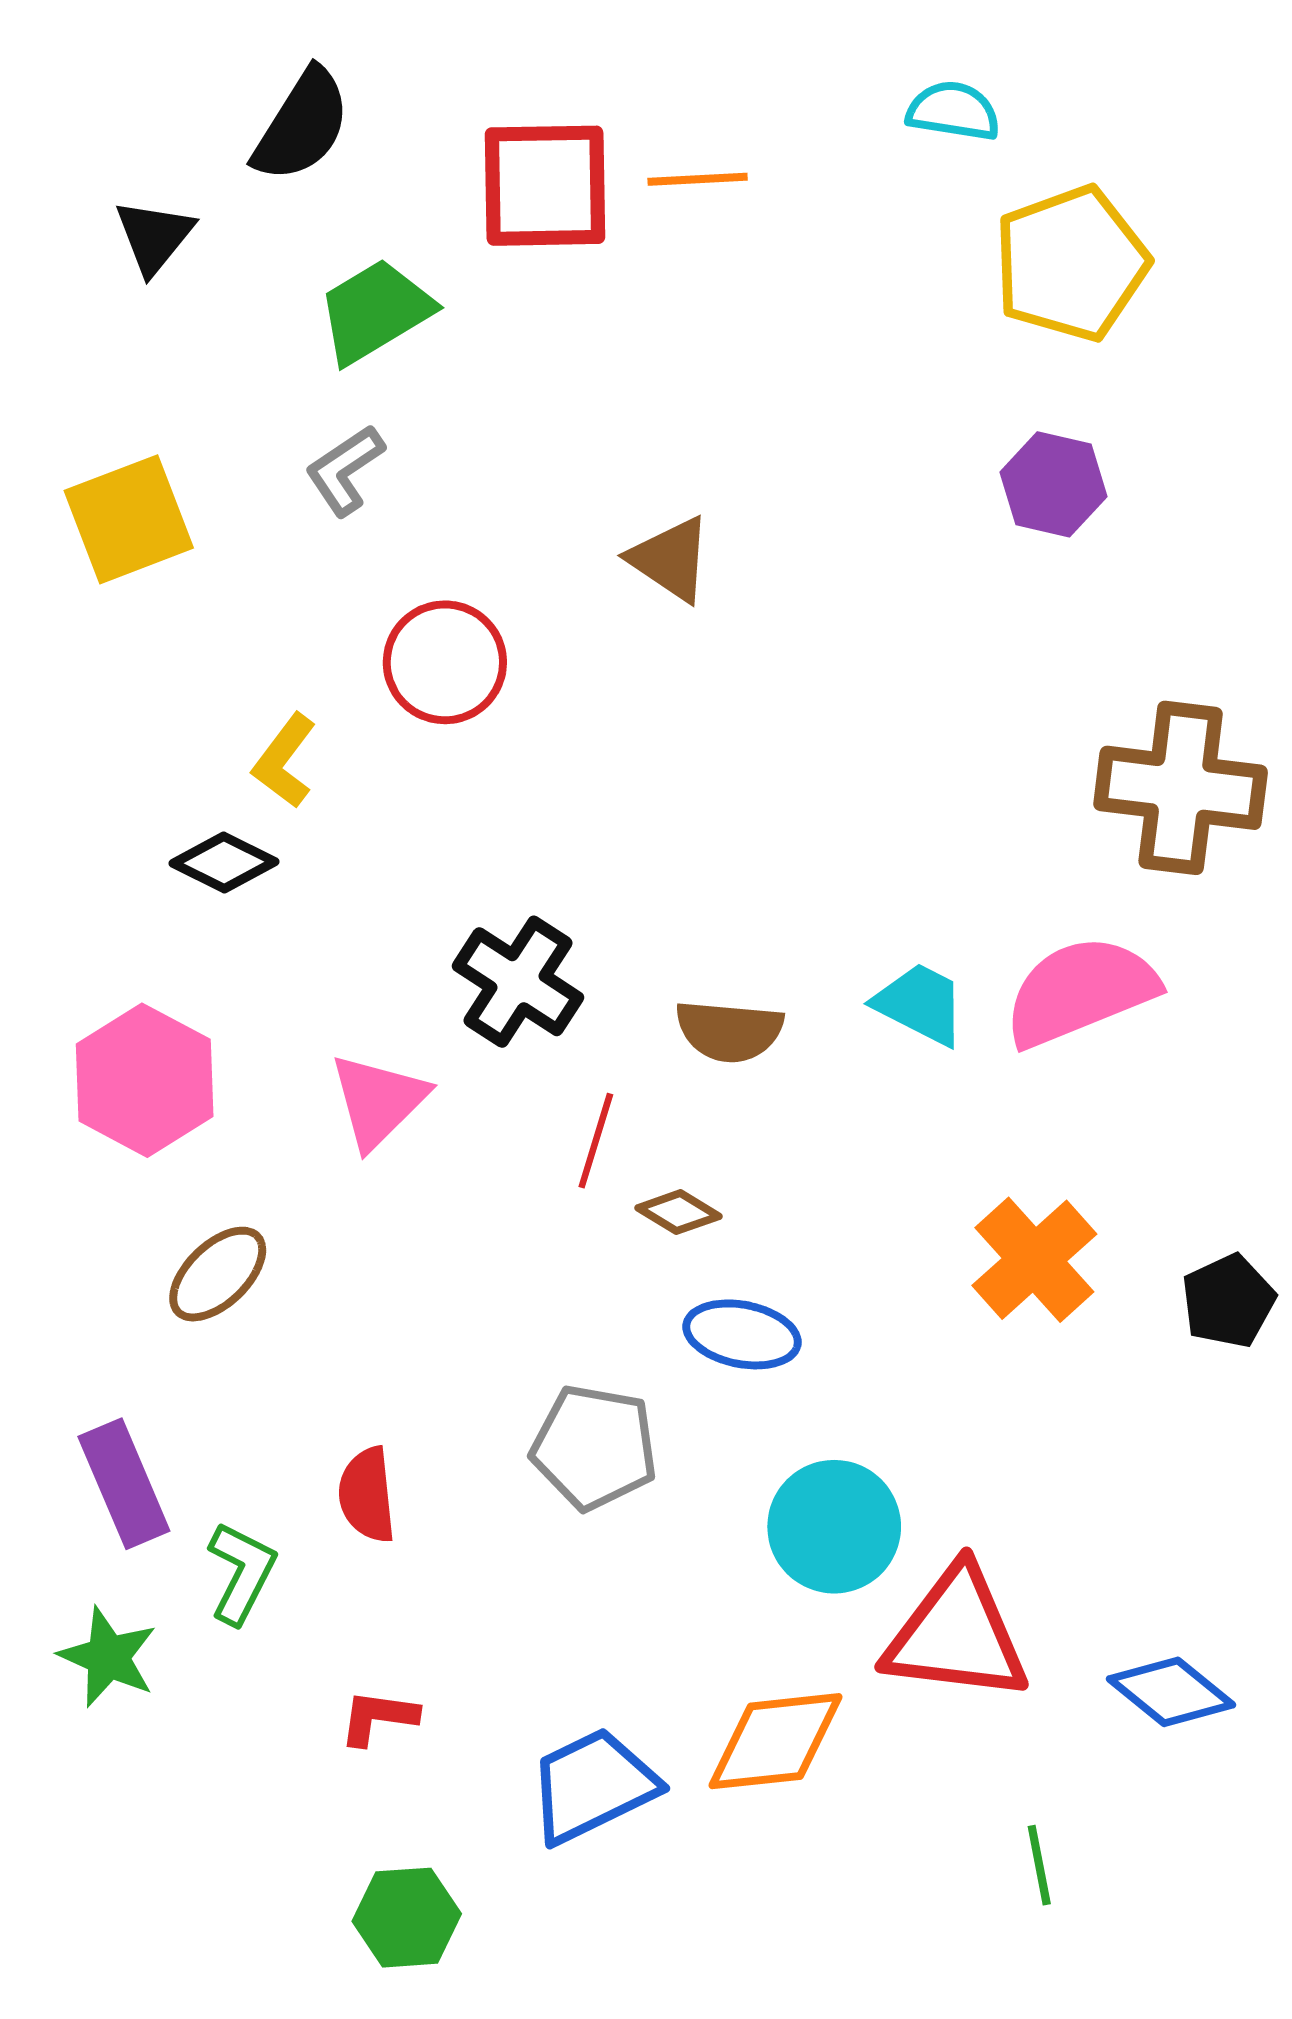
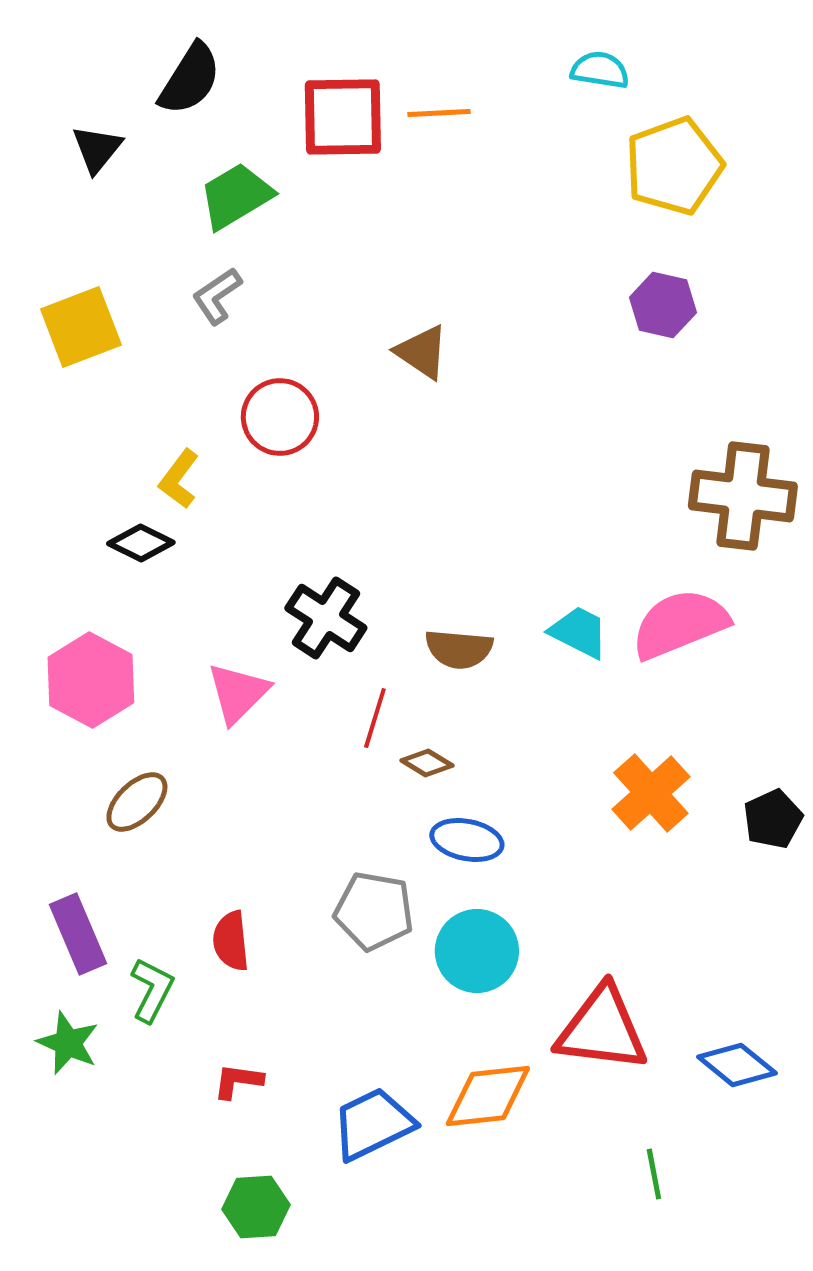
cyan circle: (834, 1527) -> (477, 951), moved

